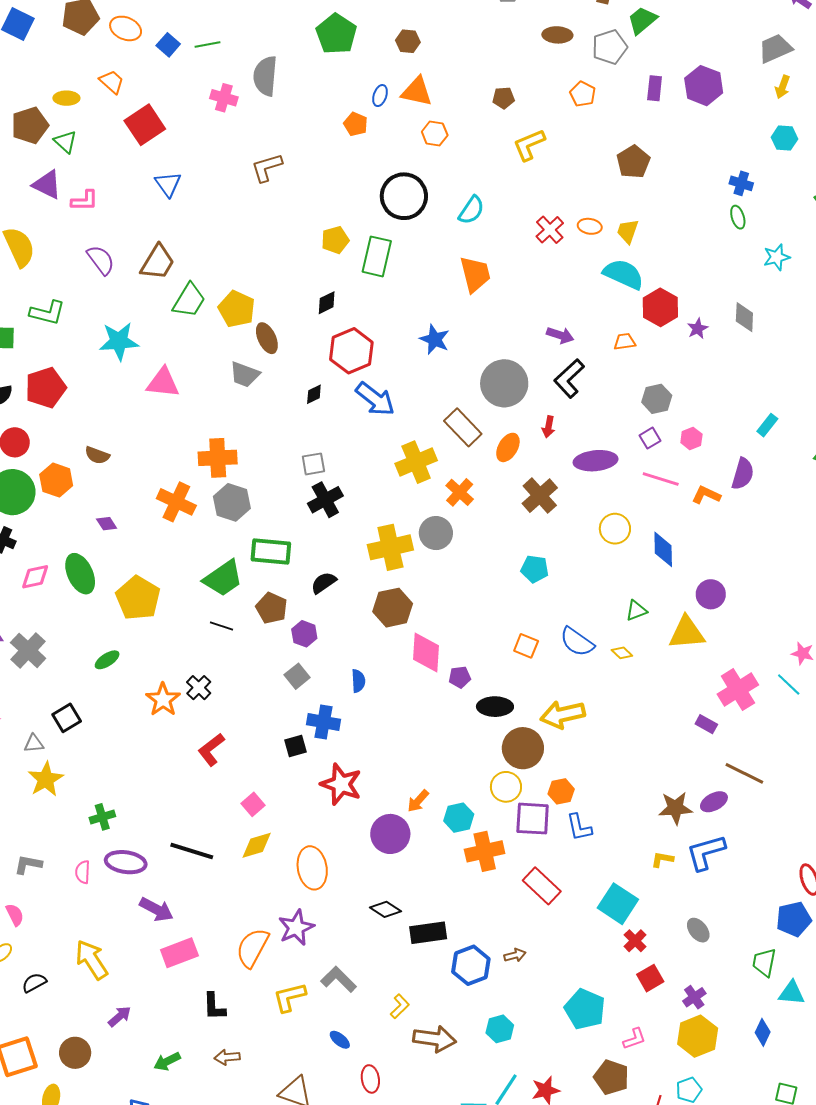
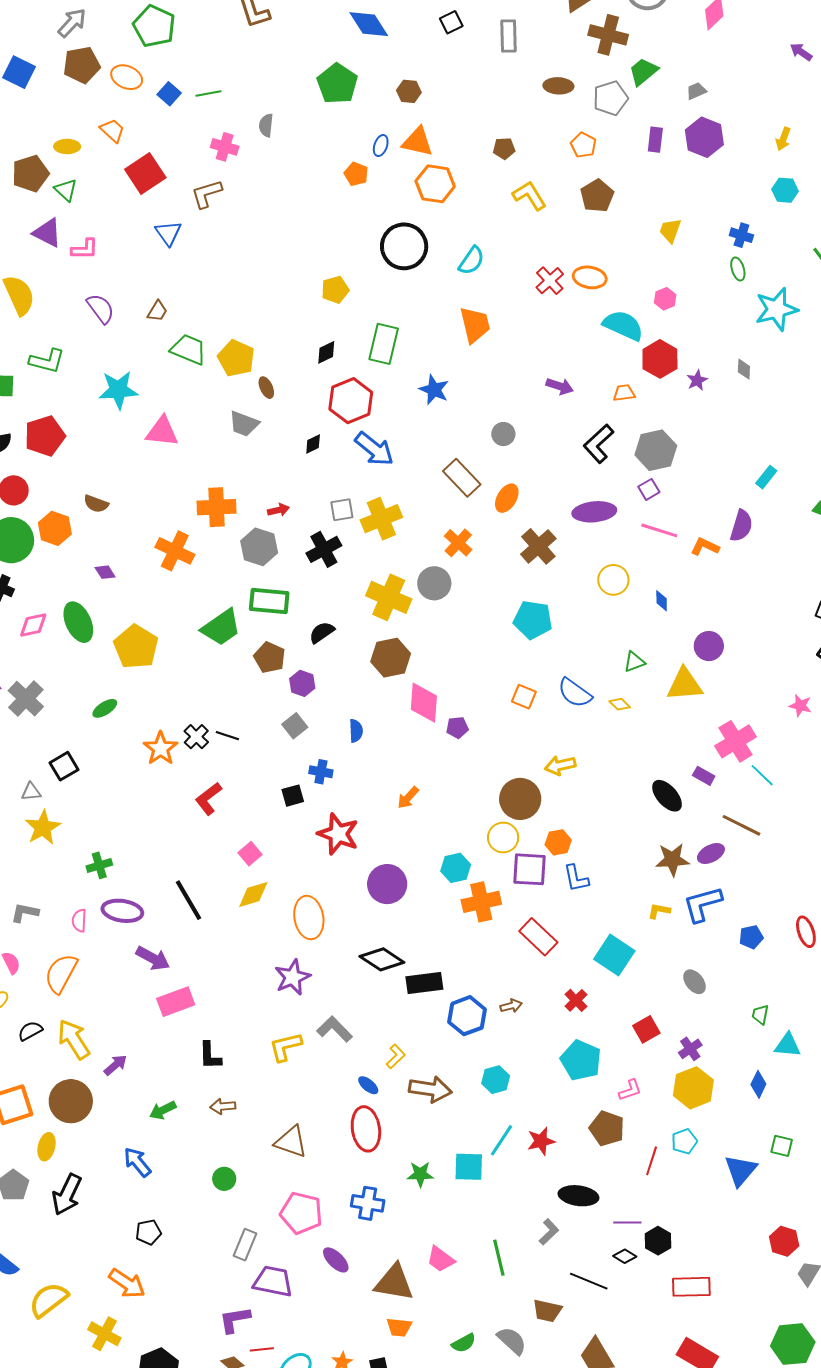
gray trapezoid: (775, 48) -> (696, 91), moved, size x0.6
gray semicircle: (265, 76) -> (266, 125), size x0.6
orange hexagon: (435, 133) -> (435, 184), size x1.5
yellow L-shape: (529, 145) -> (529, 196), turned 81
brown pentagon: (633, 162) -> (597, 196), moved
brown L-shape: (267, 168) -> (206, 194), moved
orange ellipse: (590, 226) -> (590, 277), size x1.4
yellow trapezoid: (628, 231) -> (670, 230), moved
green rectangle: (377, 256) -> (384, 344), moved
cyan star: (777, 257) -> (776, 309), size x1.6
brown trapezoid: (158, 262) -> (157, 311), size x0.6
green trapezoid: (189, 300) -> (189, 349), turned -99
gray diamond: (744, 317) -> (744, 369), size x0.7
brown ellipse: (267, 338) -> (266, 388), size x0.7
black L-shape: (569, 378) -> (598, 444), moved
gray circle: (504, 383) -> (503, 434), size x0.5
gray hexagon: (657, 399) -> (656, 450), size x1.4
red arrow: (549, 427) -> (278, 510), moved, turned -115
pink hexagon: (691, 438) -> (665, 299), moved
yellow cross: (416, 462) -> (381, 519), moved
gray square: (313, 464) -> (342, 510), moved
gray hexagon: (232, 502) -> (259, 547), moved
yellow cross: (390, 547) -> (389, 597), turned 36
blue diamond: (663, 549) -> (662, 601), size x0.6
cyan pentagon: (535, 569) -> (533, 620), size x1.4
black line: (222, 626) -> (227, 736), moved
cyan line: (789, 685) -> (762, 775), moved
black ellipse: (495, 707) -> (667, 796), moved, turned 48
yellow arrow: (563, 714) -> (560, 765), size x0.7
blue cross: (324, 722) -> (321, 772), size x0.7
orange arrow: (418, 801) -> (408, 798), moved
black line: (192, 851) -> (189, 900), turned 42
black diamond: (385, 909) -> (382, 959), size x1.4
blue pentagon: (794, 919) -> (751, 937), moved, size x0.7
red cross: (635, 941) -> (576, 1000), moved
orange semicircle: (252, 948) -> (61, 973), moved
yellow arrow: (92, 960) -> (74, 1039), moved
green trapezoid: (764, 962) -> (760, 1014), size x0.7
blue ellipse: (340, 1040) -> (368, 1085), moved
brown circle: (75, 1053) -> (71, 1101), size x1.4
red ellipse: (370, 1079) -> (366, 1129), size x1.6

